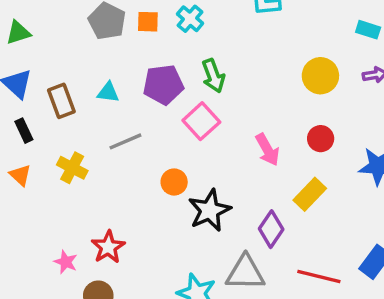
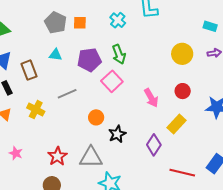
cyan cross: (190, 19) -> (118, 20), moved
cyan triangle: (108, 92) -> (55, 55), moved
black star: (210, 210) -> (117, 134), size x0.7
pink star: (66, 262) -> (16, 153), moved
gray triangle: (245, 273) -> (91, 157), moved

